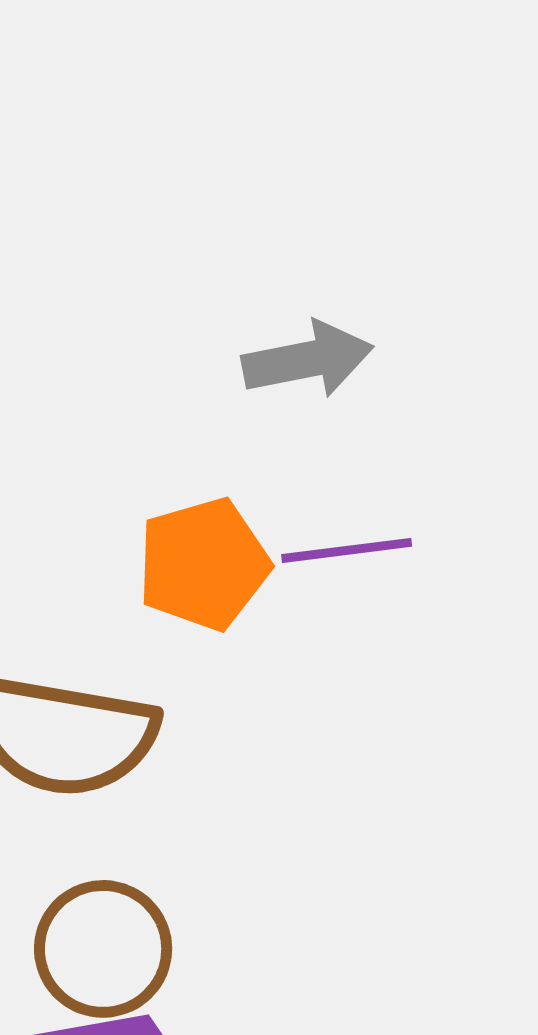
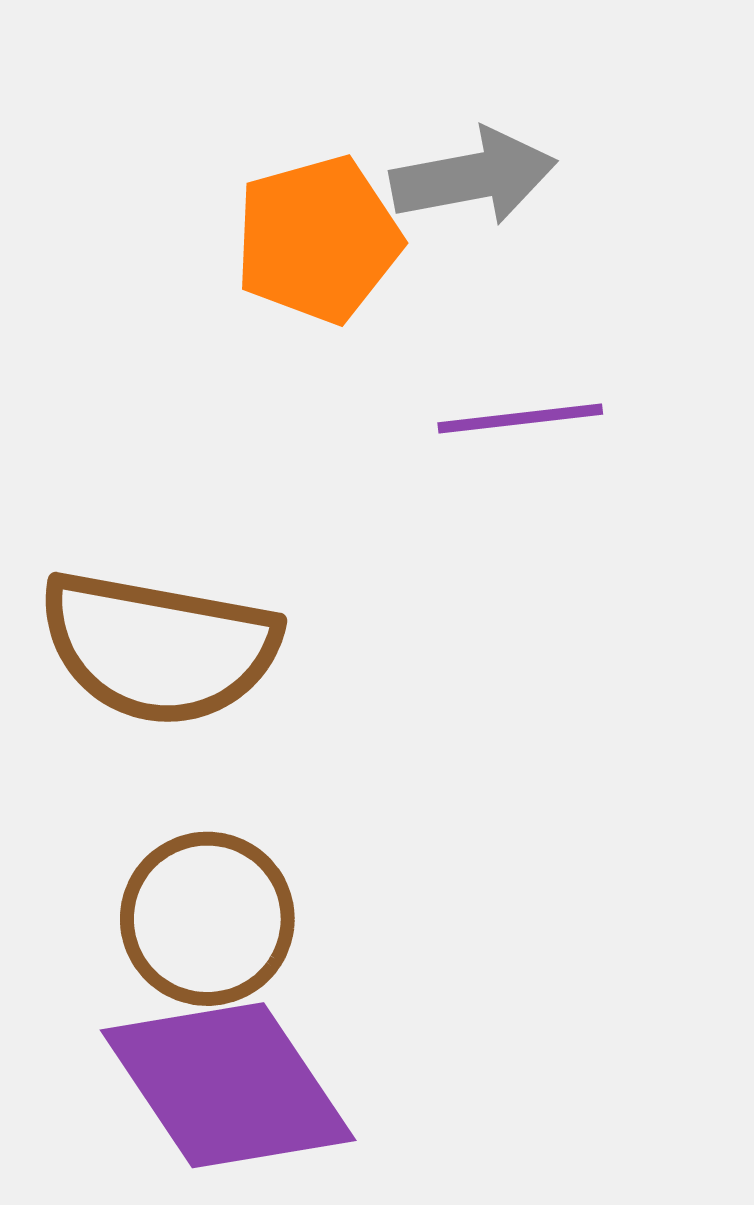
orange pentagon: (203, 564) -> (318, 239), moved

